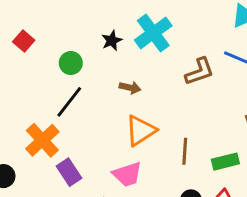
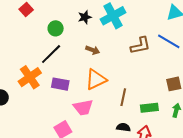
purple rectangle: (69, 172) -> (60, 84), moved, turned -54

